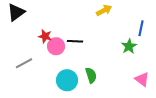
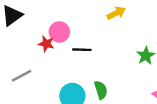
pink circle: (56, 46) -> (59, 32), moved

